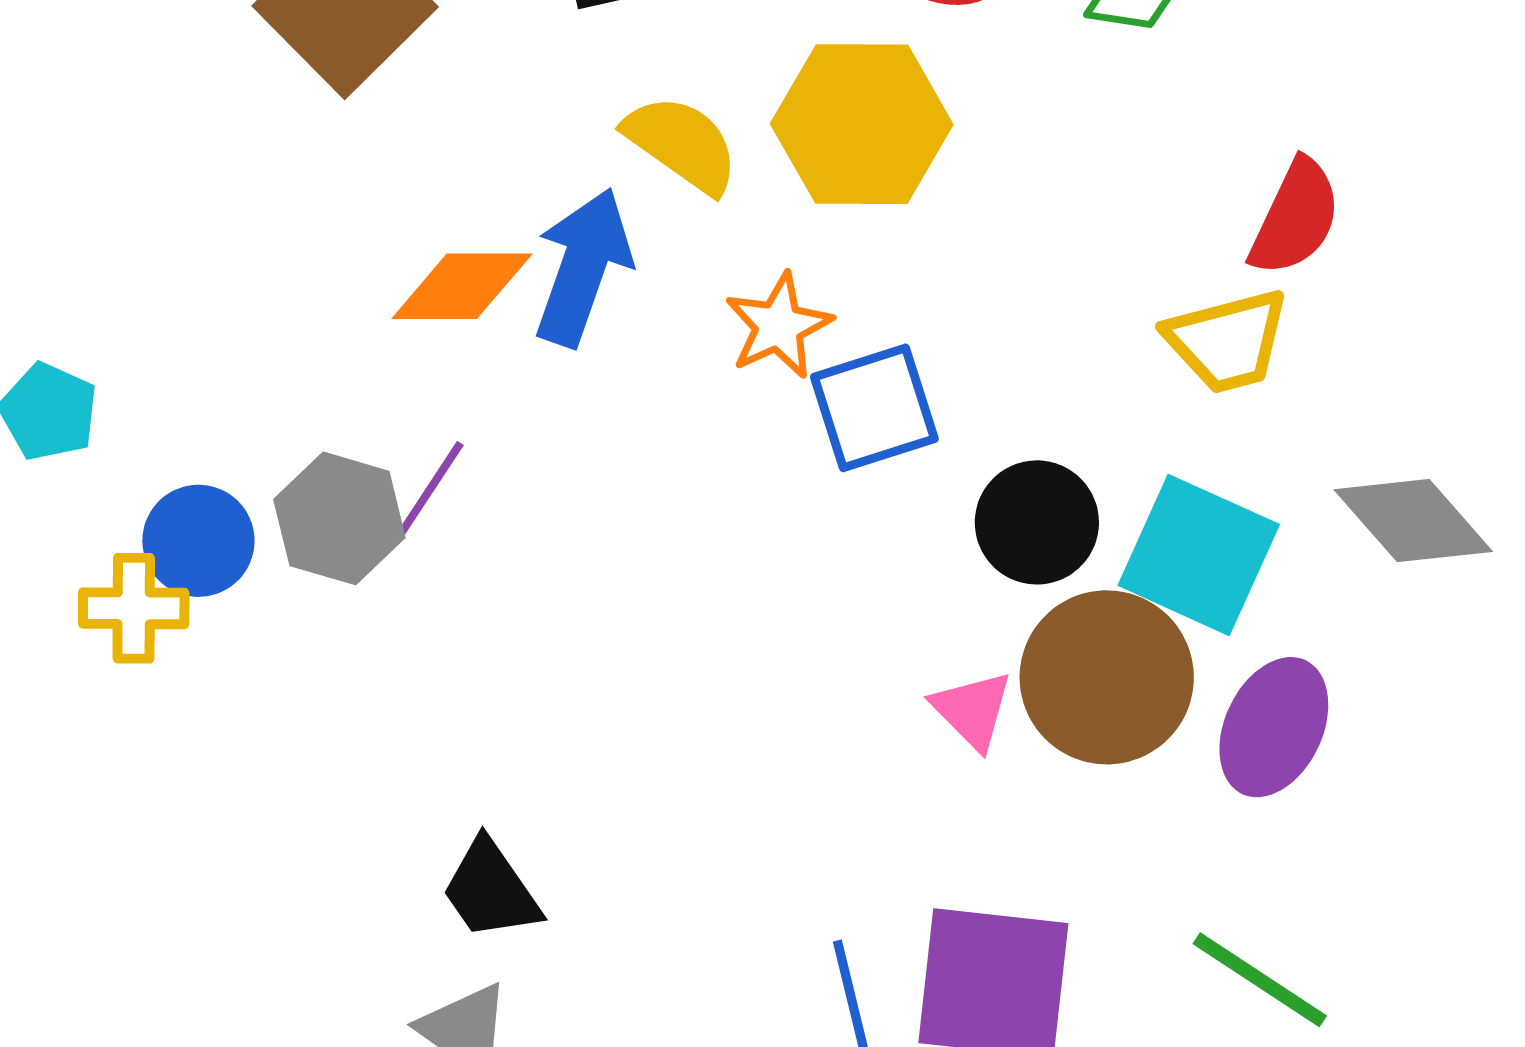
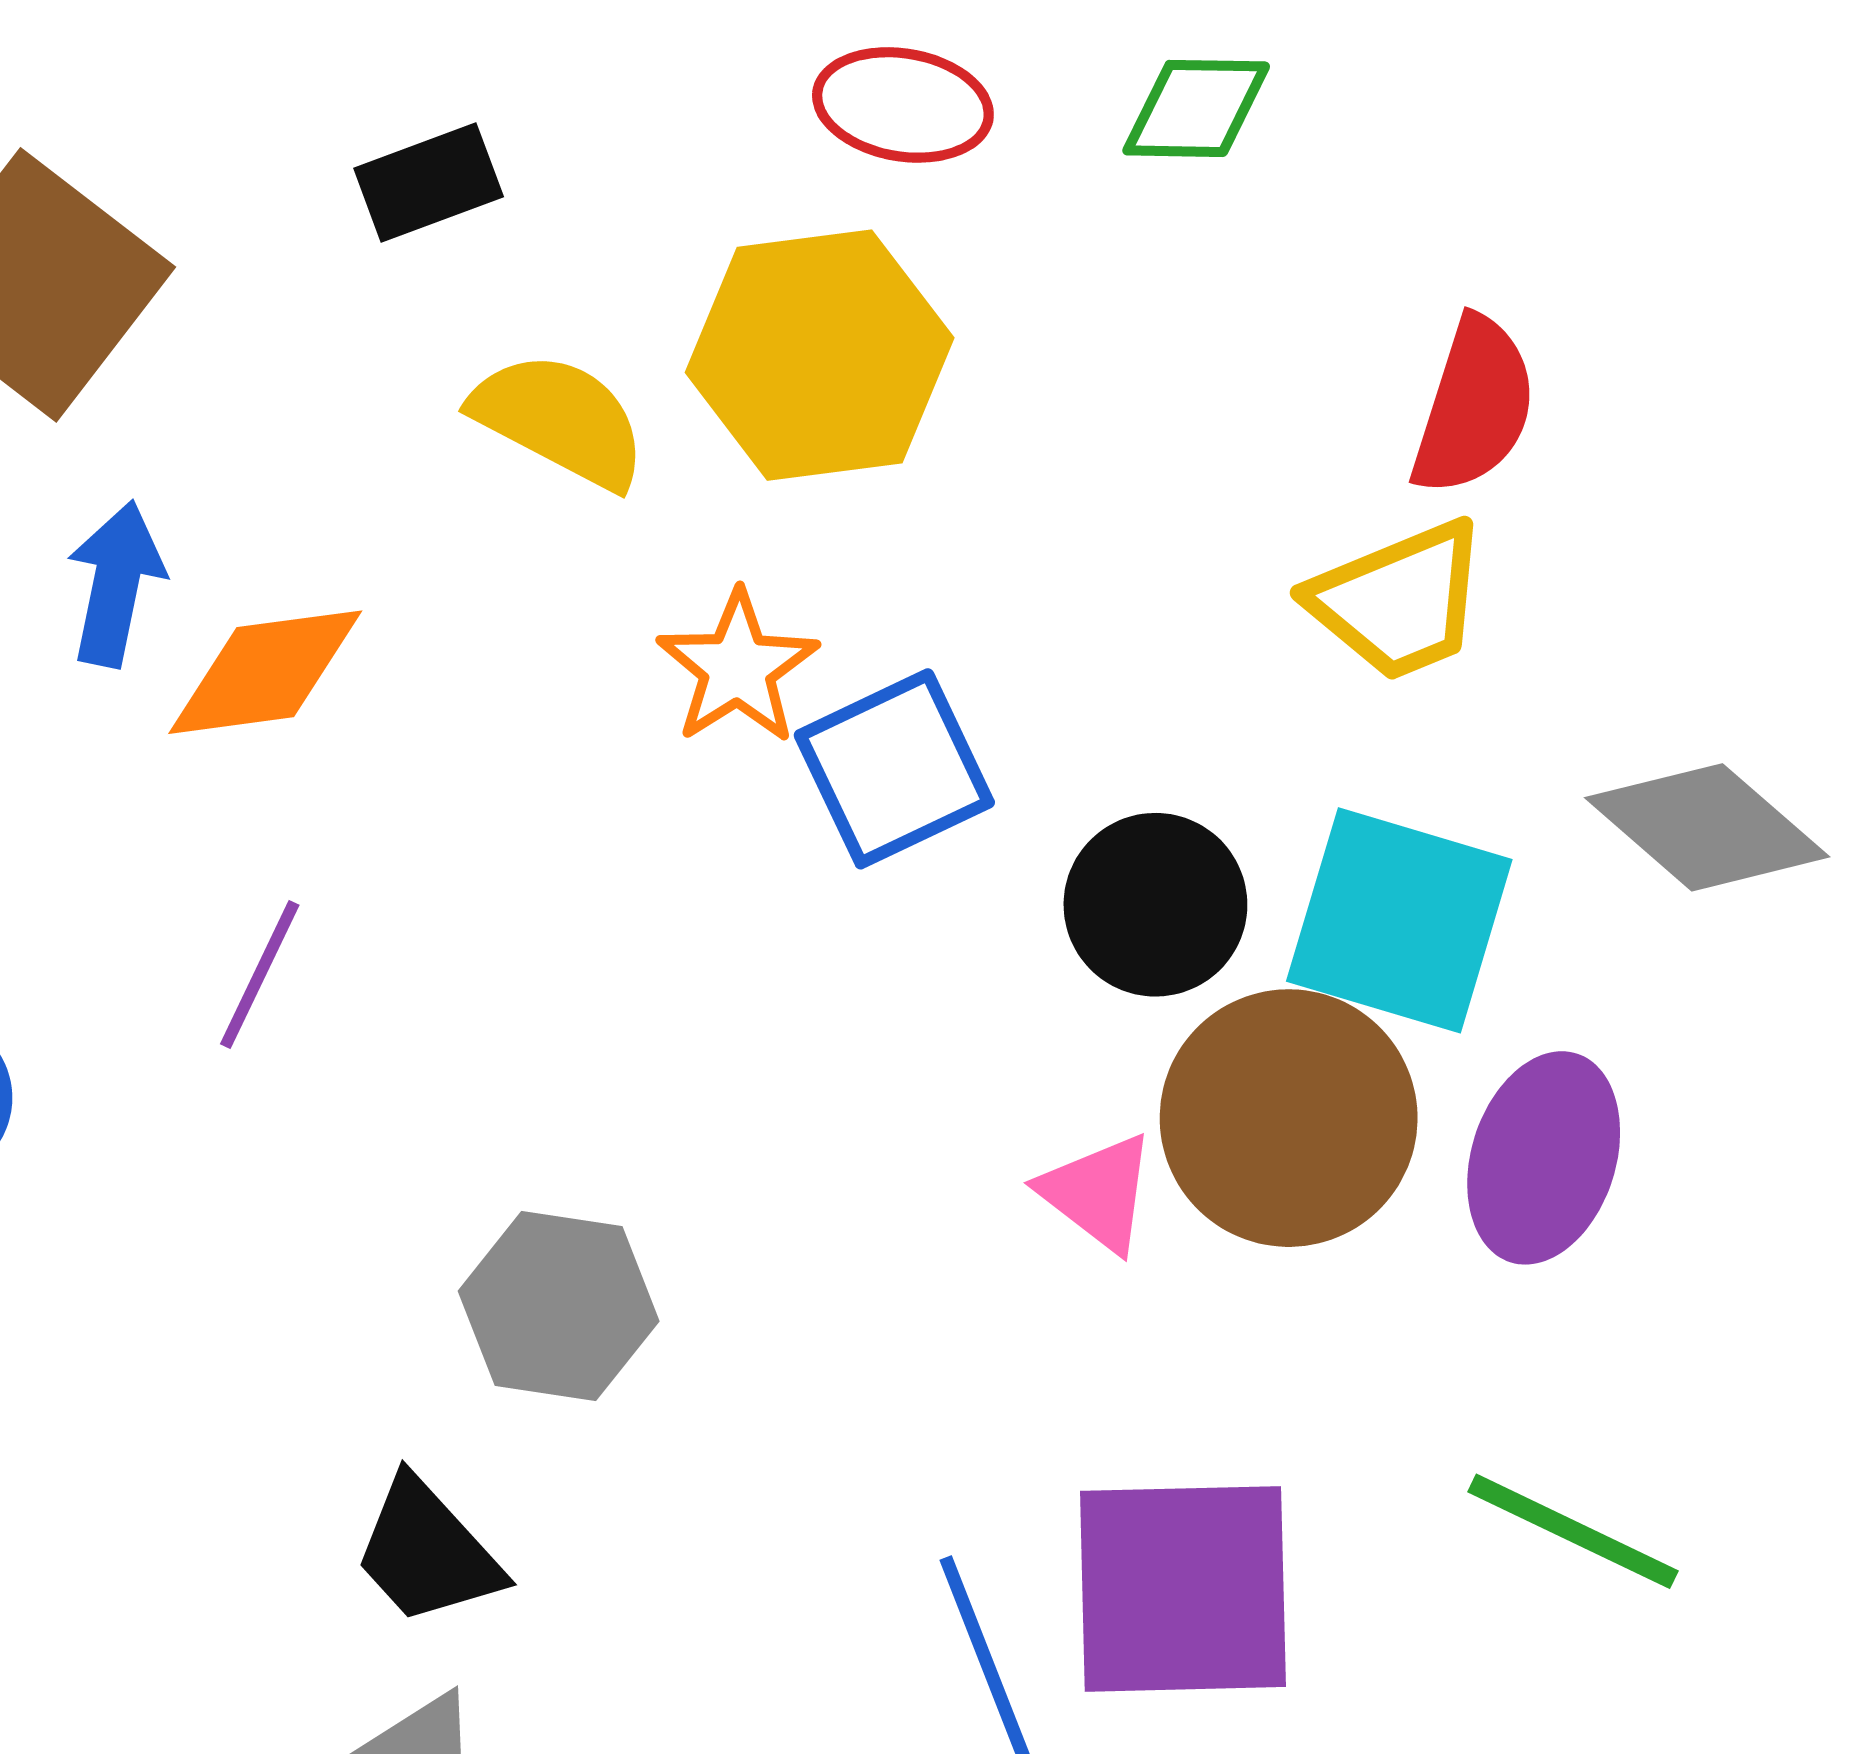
blue arrow: (583, 267) -> (116, 584), moved, size x0.7
gray hexagon: (339, 518) -> (559, 1306), moved

